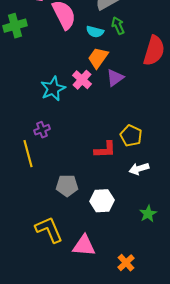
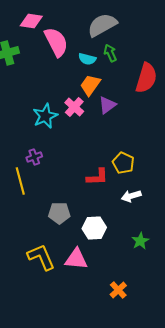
pink triangle: (84, 246) -> (76, 259), moved

